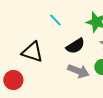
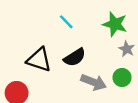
black semicircle: (75, 46) -> (75, 57), moved

